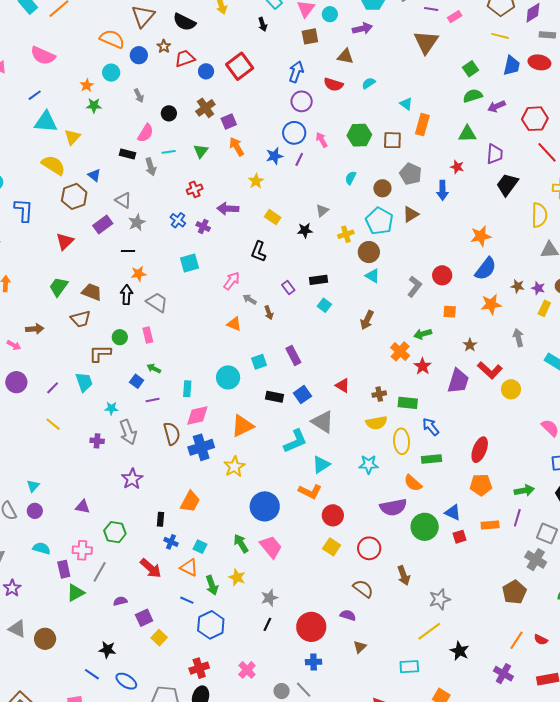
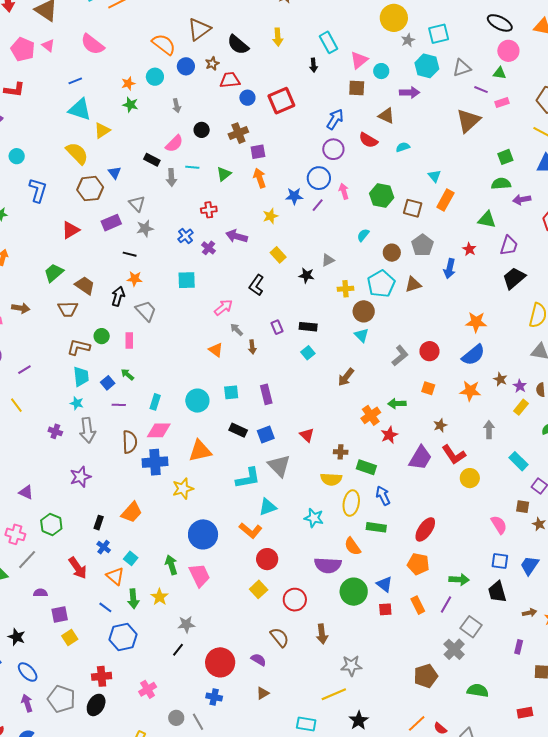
cyan trapezoid: (84, 382) -> (81, 376), moved
orange rectangle: (490, 525) -> (418, 605), turned 54

